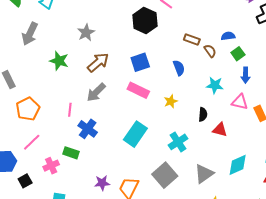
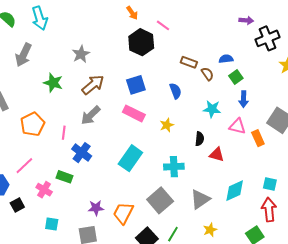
orange pentagon: (28, 109) -> (33, 124), moved
cyan cross: (178, 142) -> (174, 167), turned 30
pink cross: (51, 166) -> (44, 190), turned -35

